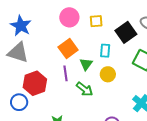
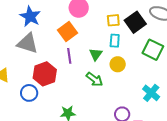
yellow square: (96, 21) -> (113, 20), moved
orange square: (68, 48) -> (67, 31), moved
purple line: (66, 73) -> (69, 56), moved

